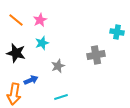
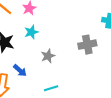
blue arrow: (31, 80) -> (20, 71), turned 64

